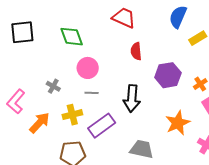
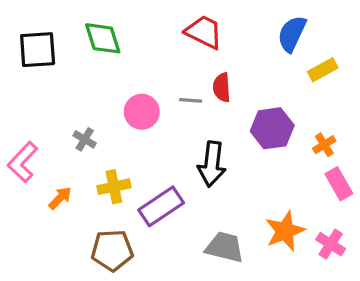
green diamond: (72, 37) -> (103, 38), moved
gray line: (92, 93) -> (191, 100), moved
orange arrow: (40, 123) -> (60, 198), size x0.7
orange star: (178, 123) -> (285, 231), moved

